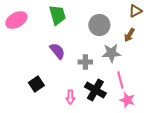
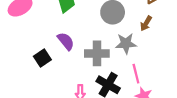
gray cross: (85, 62) -> (97, 53), size x1.5
black square: (36, 84) -> (42, 58), moved

